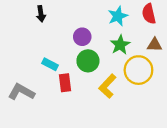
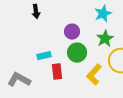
cyan rectangle: (50, 64) -> (44, 56), turned -40

